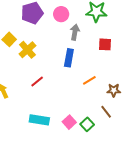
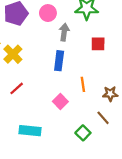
orange line: (89, 80) -> (83, 84), turned -64
red line: (37, 82) -> (17, 88), moved
pink square: (69, 122) -> (60, 102), moved

